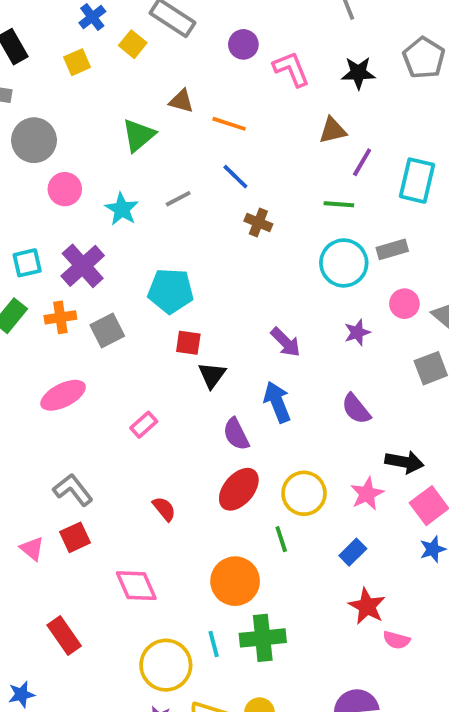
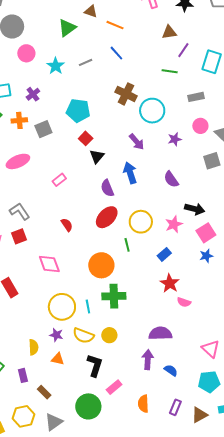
brown cross: (258, 222) -> (126, 94), moved, size x1.5
cyan circle: (344, 263) -> (152, 111), moved
purple cross: (83, 266) -> (33, 94), size x0.6
red square: (188, 343) -> (86, 138), turned 32
cyan line: (214, 644) -> (88, 306), moved

